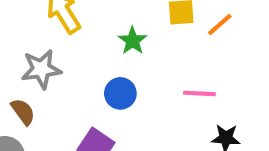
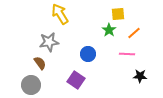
orange line: (220, 24) -> (134, 33), moved
green star: (133, 41) -> (109, 30), moved

